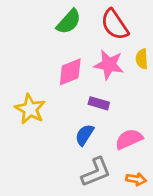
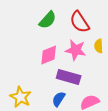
purple rectangle: (99, 103) -> (69, 77), size x1.6
yellow star: (30, 109) -> (21, 97), moved

